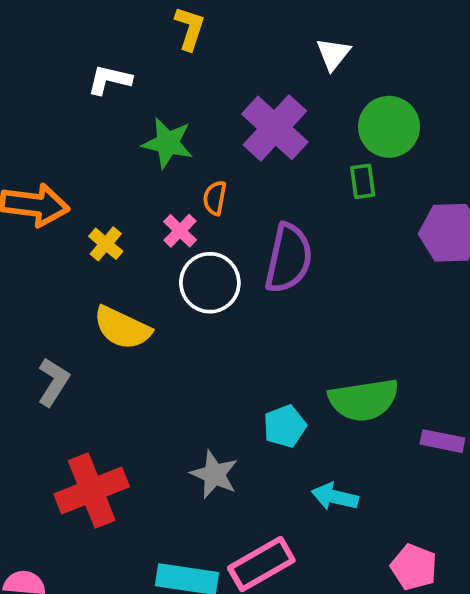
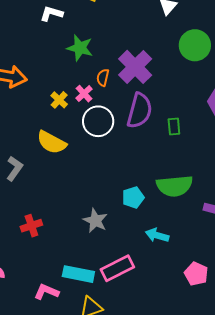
purple cross: (275, 128) -> (135, 67), moved
green rectangle: (363, 181) -> (174, 126), moved
yellow cross: (106, 244) -> (59, 100), moved
red cross: (92, 490) -> (31, 226), size x0.6

